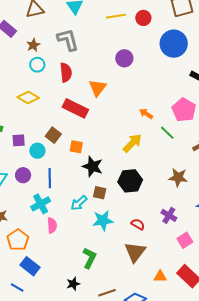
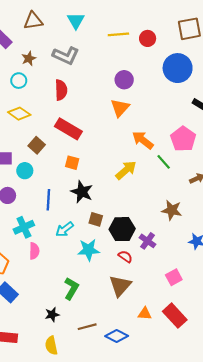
gray L-shape: (68, 40) -> (66, 56), turned 125
cyan circle: (37, 65) -> (19, 81), moved
orange triangle: (98, 88) -> (120, 108), moved
orange arrow: (146, 114) -> (143, 140), size x1.5
brown square: (53, 135) -> (37, 145), moved
orange square: (76, 147) -> (72, 163), moved
blue line: (50, 178) -> (48, 200), moved
black hexagon: (130, 181) -> (122, 229), moved
brown square: (100, 193) -> (96, 219), moved
purple cross: (169, 215) -> (148, 241), moved

